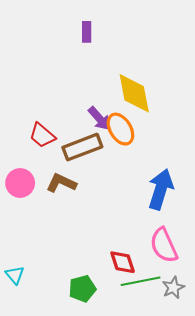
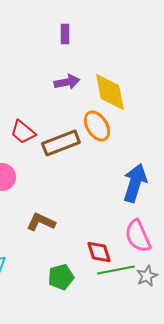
purple arrow: (99, 119) -> (67, 82), moved, turned -60
brown L-shape: (61, 183) -> (41, 222), moved

